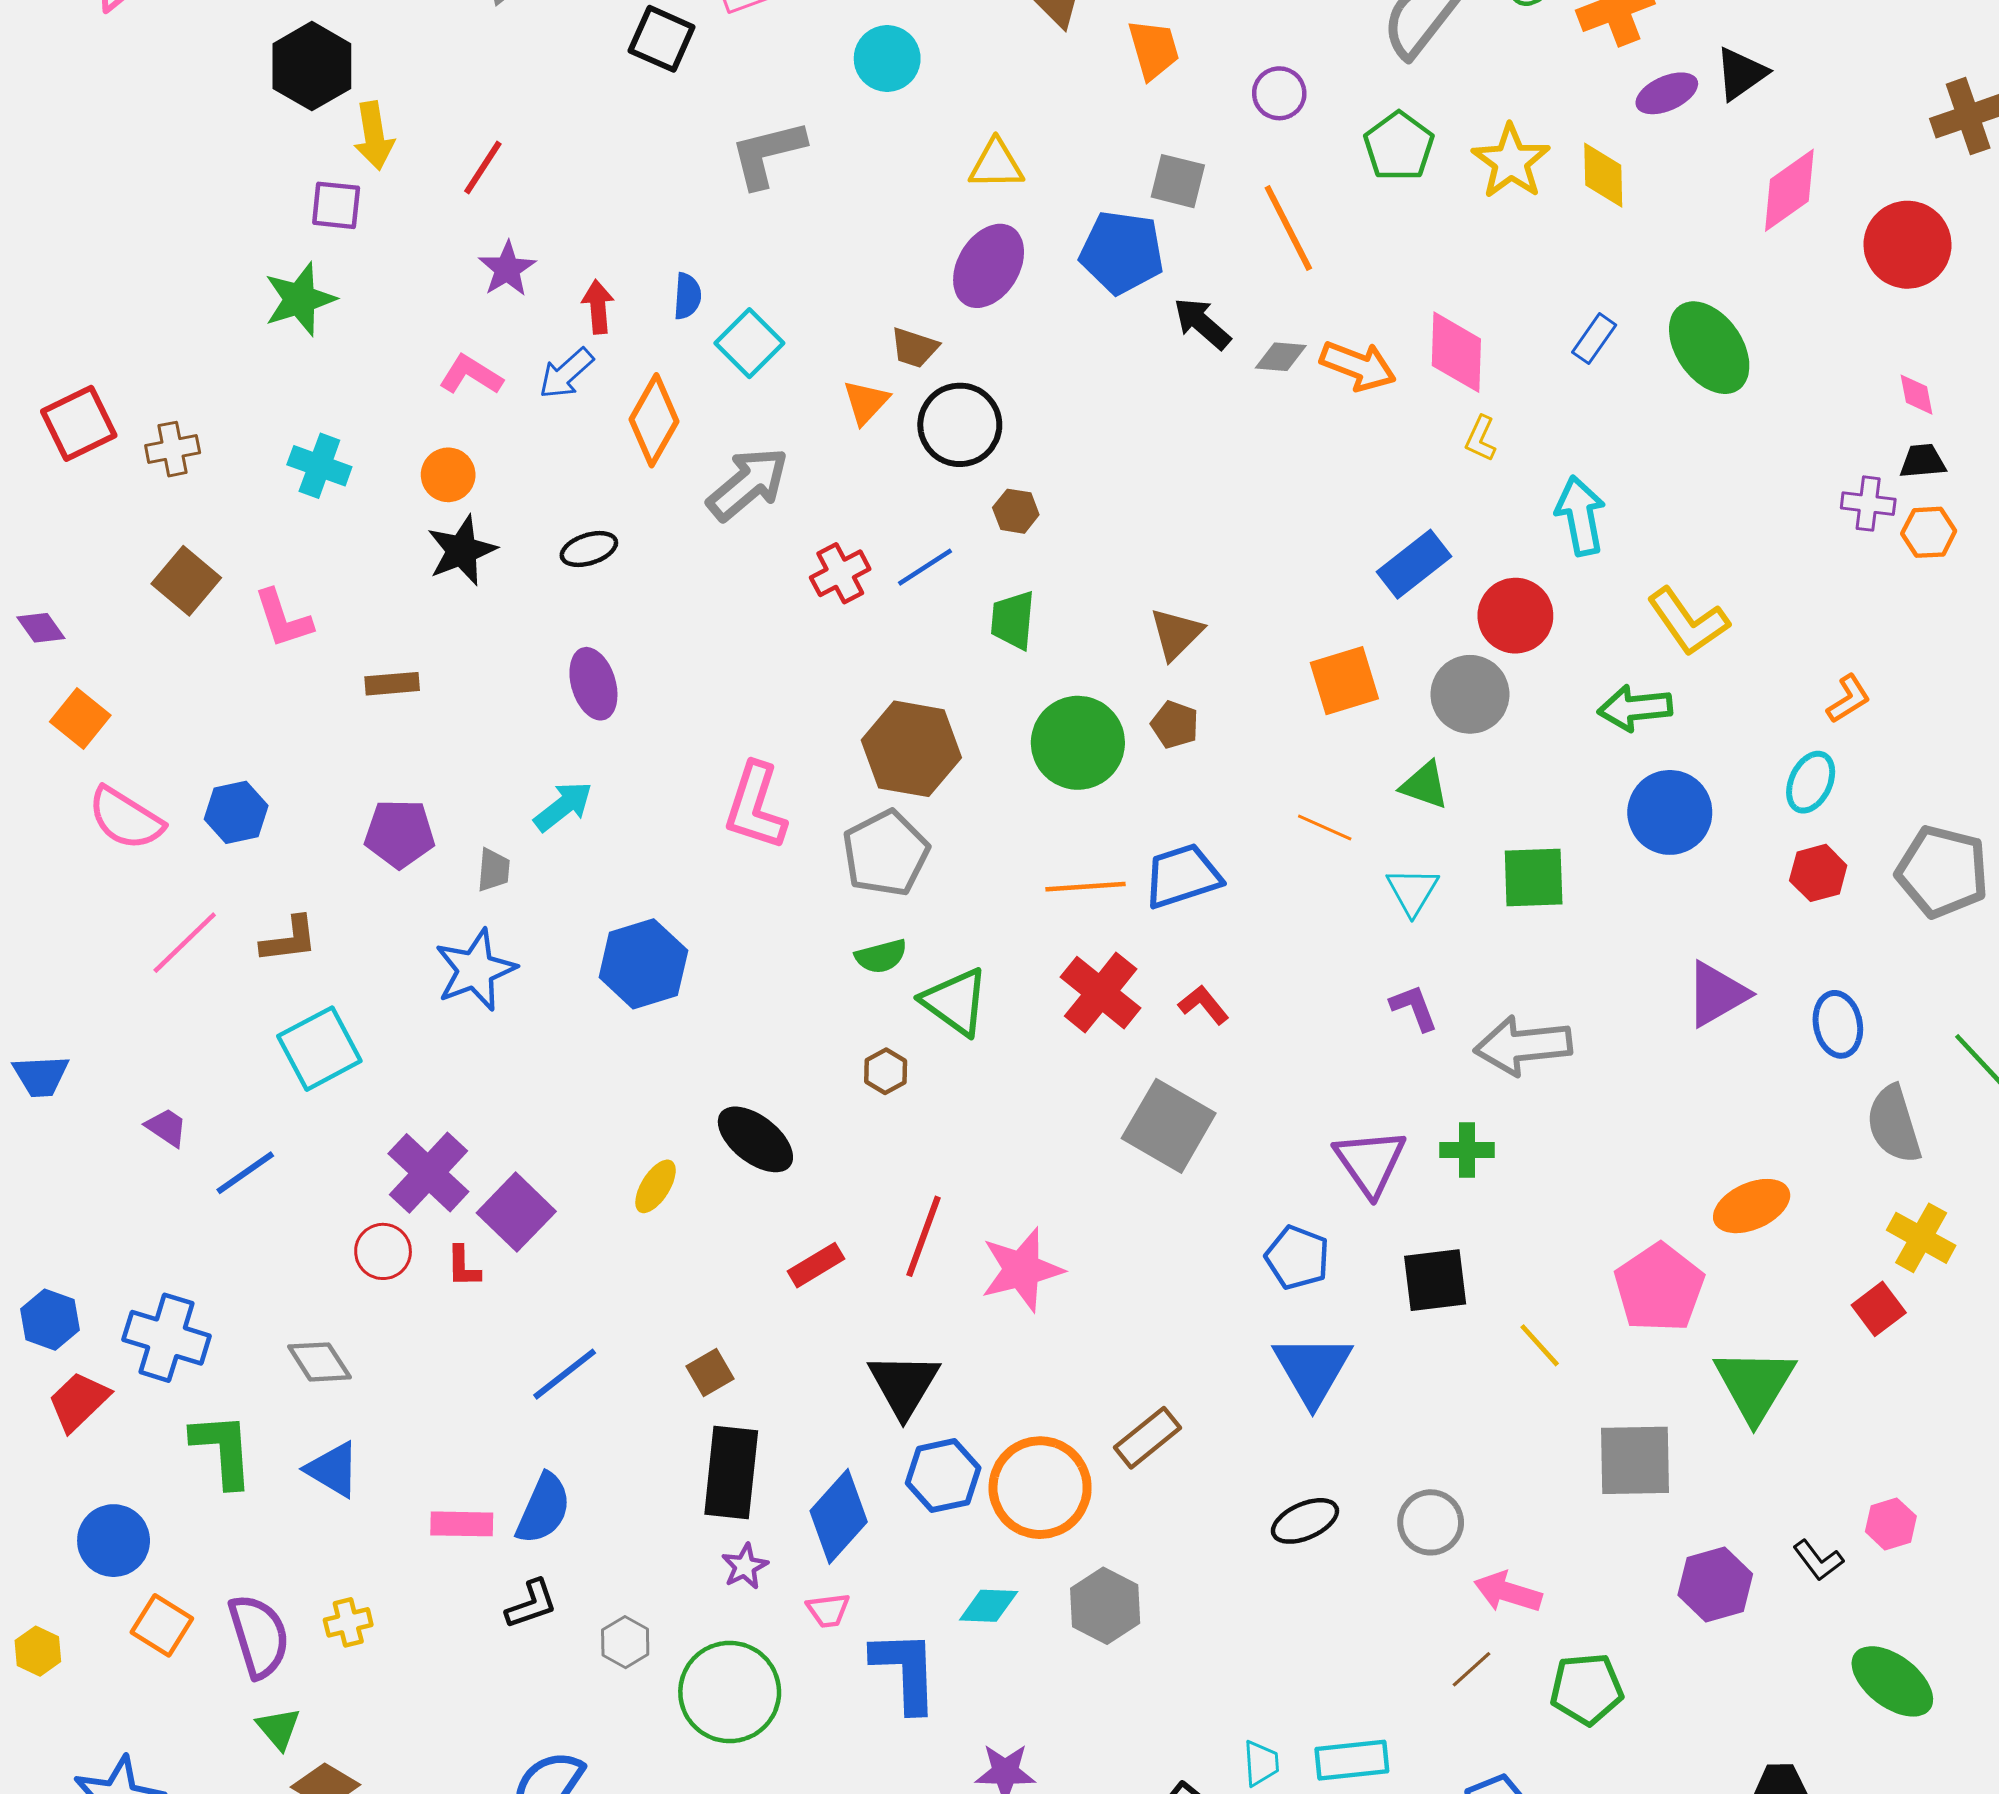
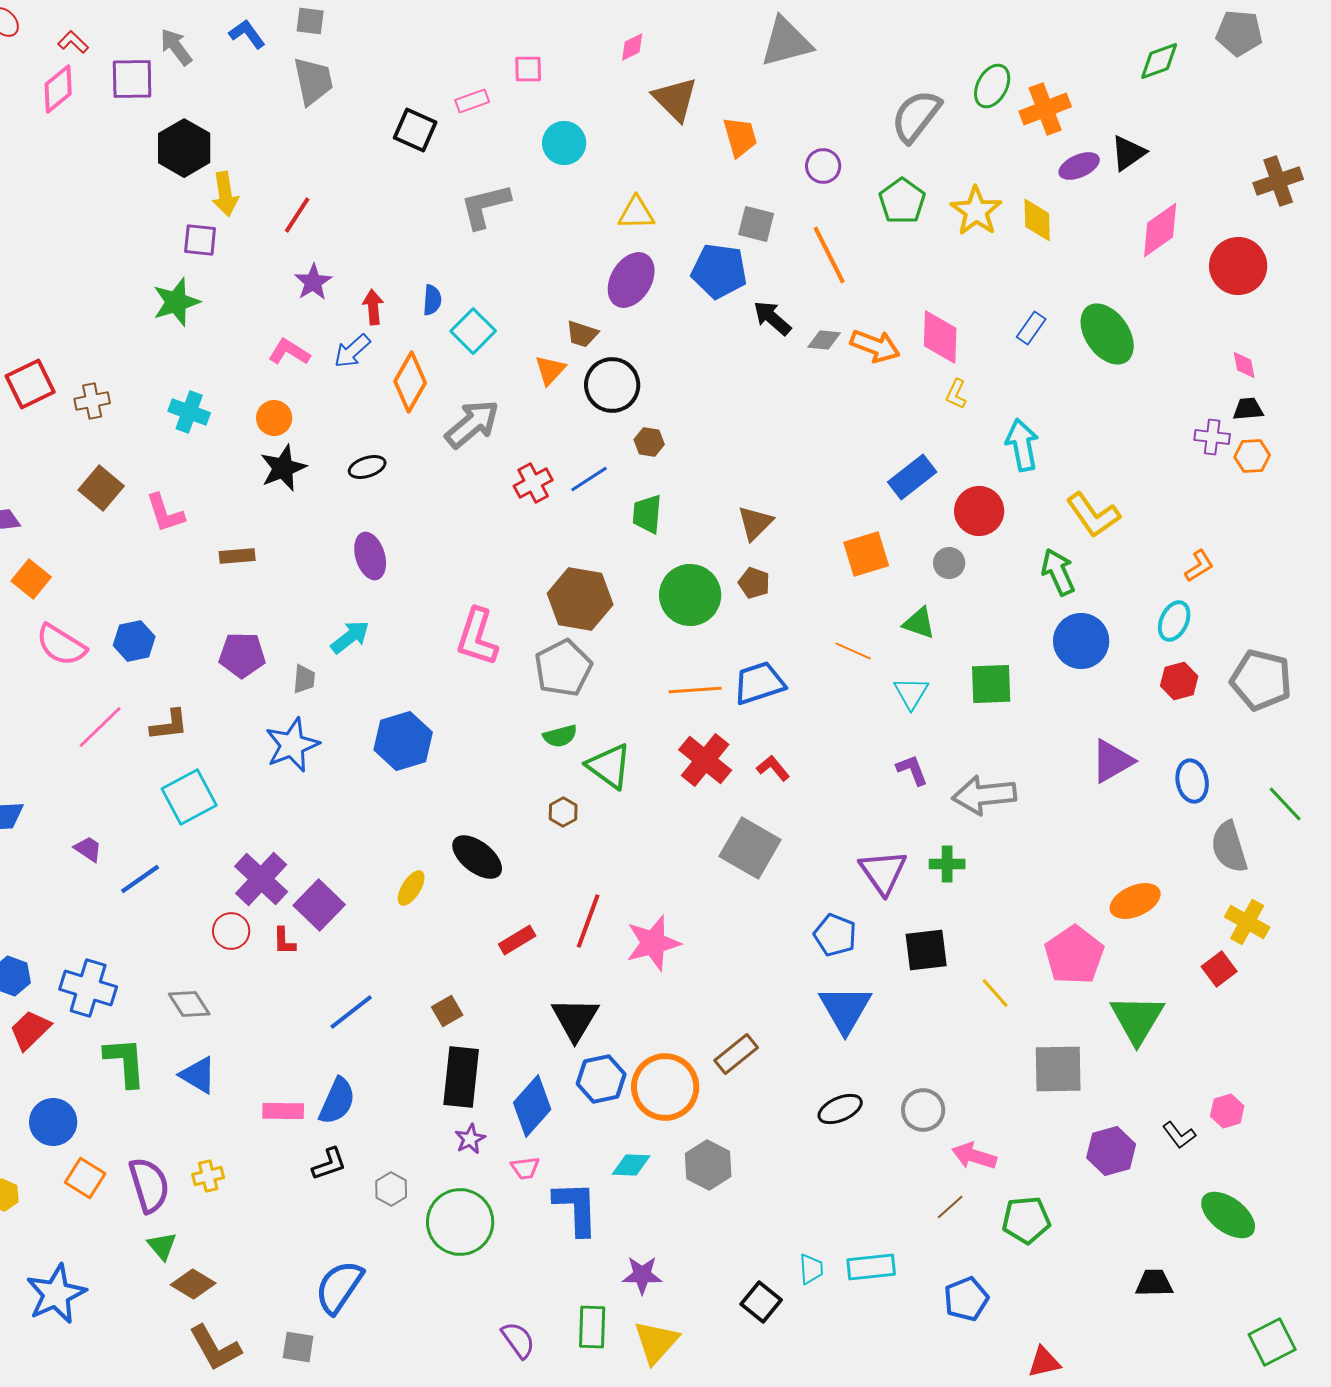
gray circle: (1470, 694) -> (949, 563), size x0.6
green arrow: (1635, 708) -> (1058, 572), turned 72

